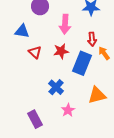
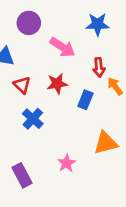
pink arrow: (65, 24) -> (63, 47), turned -60
blue rectangle: (82, 63) -> (85, 100), size x0.6
blue cross: (56, 87) -> (33, 119), moved

